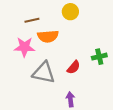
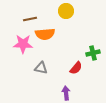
red semicircle: (74, 67) -> (76, 68), moved
gray triangle: (44, 73) -> (41, 68), size x0.6

